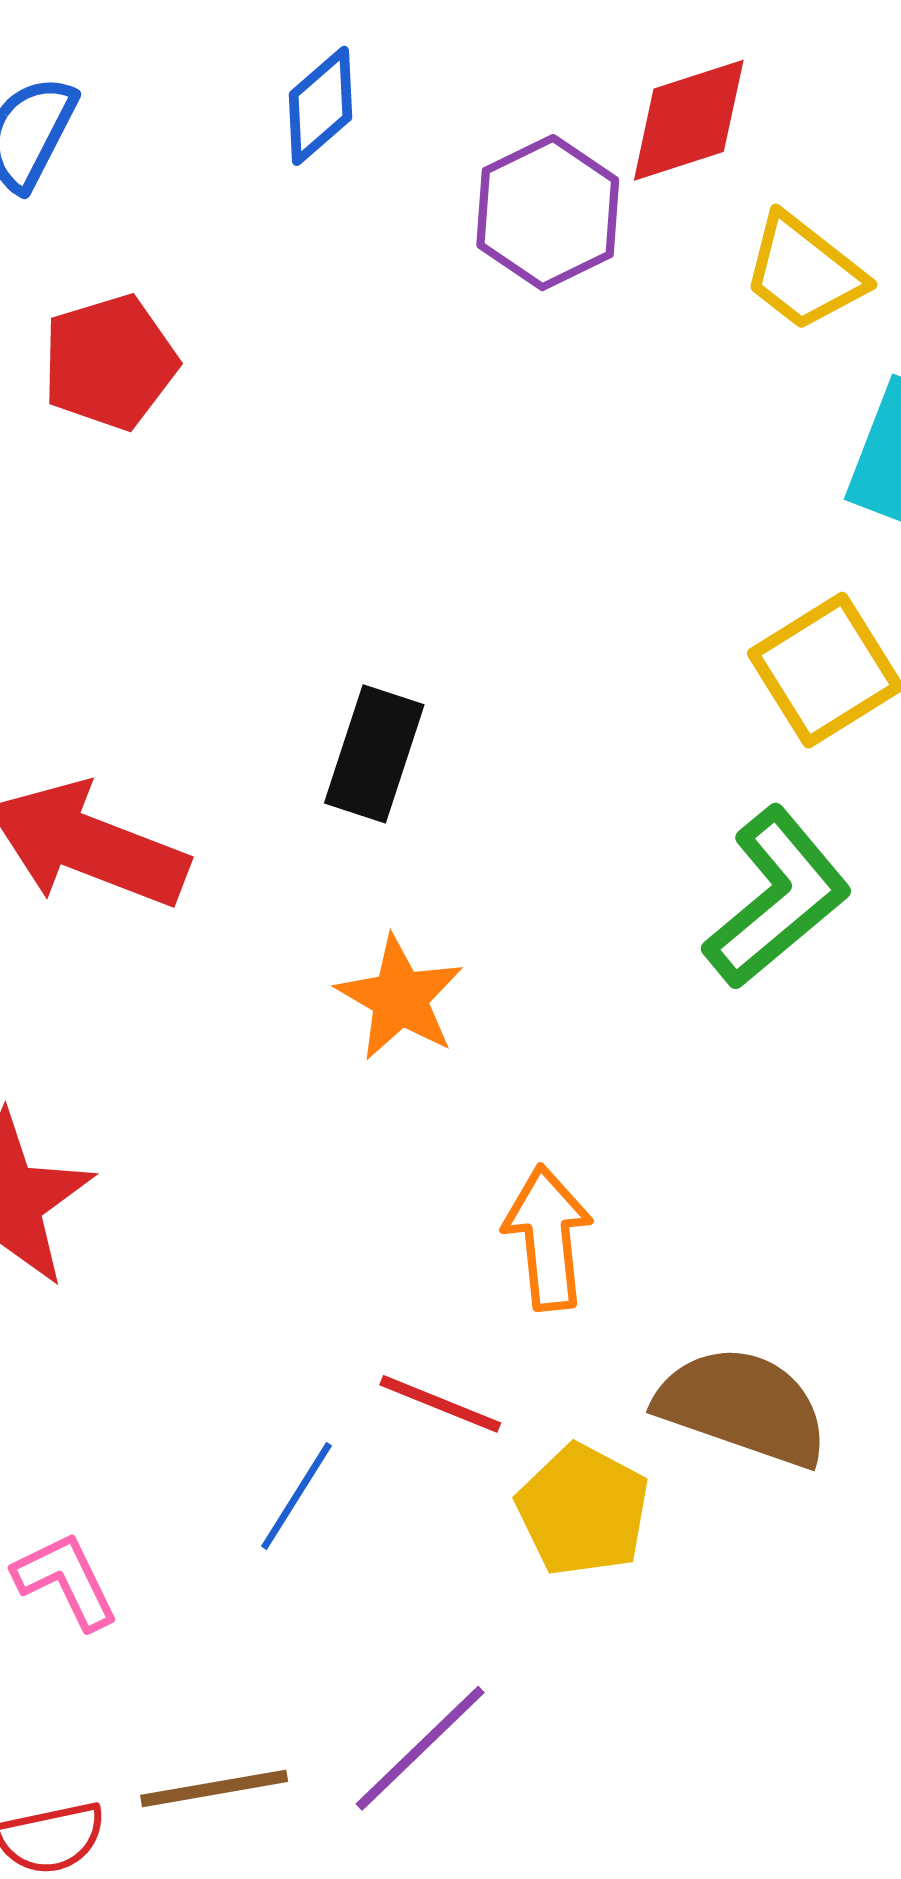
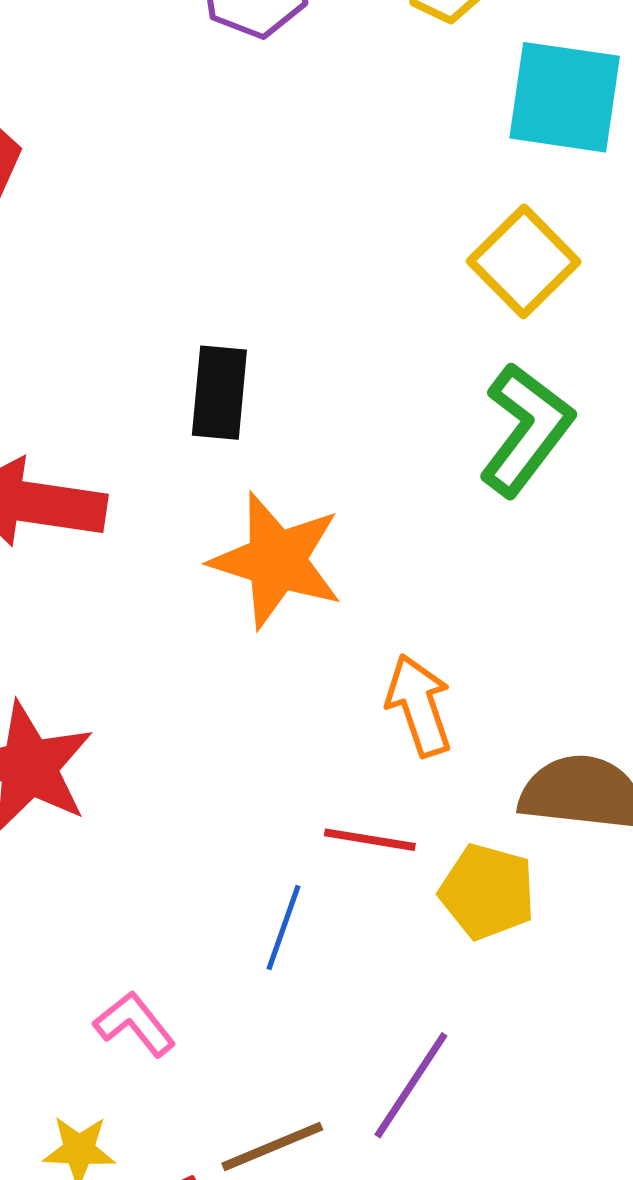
orange star: (400, 998) -> (277, 560), size x1.5

